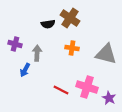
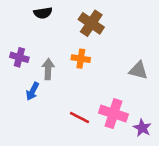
black semicircle: (48, 24) -> (43, 13), moved
orange cross: (72, 48) -> (81, 59), moved
gray triangle: (106, 54) -> (138, 70), size x0.7

